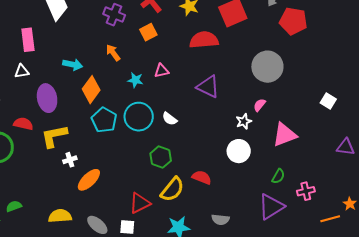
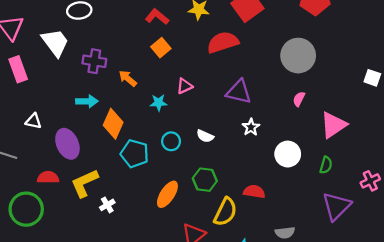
purple cross: (114, 15) -> (94, 61), moved
pink rectangle: (28, 40) -> (18, 69), moved
white triangle: (22, 71) -> (33, 121), turned 35
cyan circle: (139, 117) -> (171, 141), size x0.6
white star: (244, 121) -> (251, 127), moved
green semicircle: (278, 176) -> (326, 165), moved
orange ellipse: (89, 180) -> (167, 194), moved

